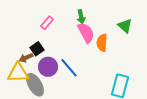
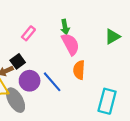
green triangle: (125, 26) -> (112, 37), turned 49
orange semicircle: (102, 43) -> (79, 70), moved

